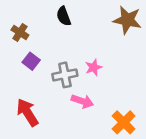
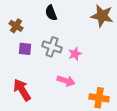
purple square: (31, 61) -> (25, 49), turned -32
gray cross: (65, 75) -> (52, 47), moved, turned 30
orange cross: (124, 122) -> (99, 98), turned -36

